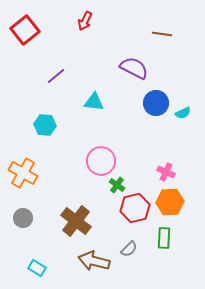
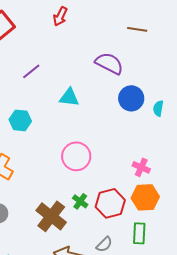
cyan semicircle: (183, 113) -> (158, 108), turned 126
green cross: (117, 185) -> (80, 201), moved

